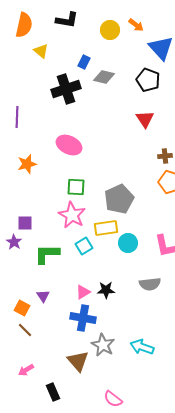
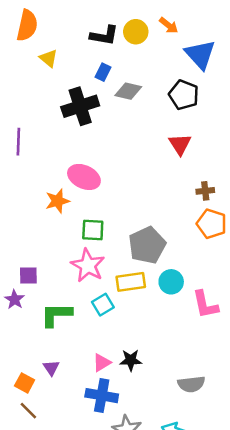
black L-shape: (67, 20) -> (104, 36), moved
orange star: (27, 164) -> (57, 201), moved
cyan circle: (128, 243) -> (171, 282), moved
gray semicircle: (150, 284) -> (191, 384), moved

